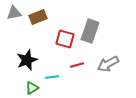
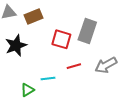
black star: (27, 60) -> (16, 45), moved

